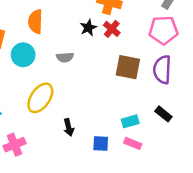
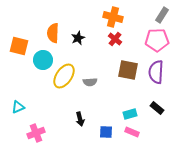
black star: (88, 28) -> (78, 38), moved
gray semicircle: (65, 57) -> (90, 82), moved
yellow ellipse: (40, 98) -> (64, 76), moved

